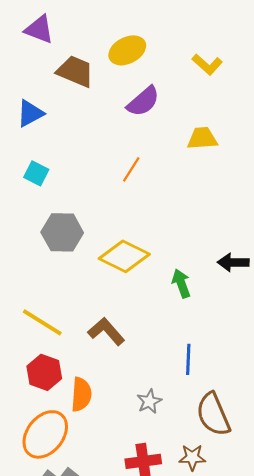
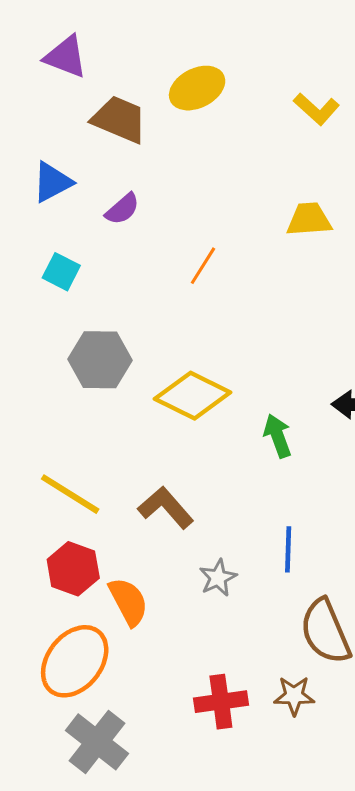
purple semicircle: (143, 101) -> (122, 209), moved, size x0.7
orange semicircle: (81, 394) -> (128, 602), turned -32
gray star: (149, 401) -> (218, 578), moved

